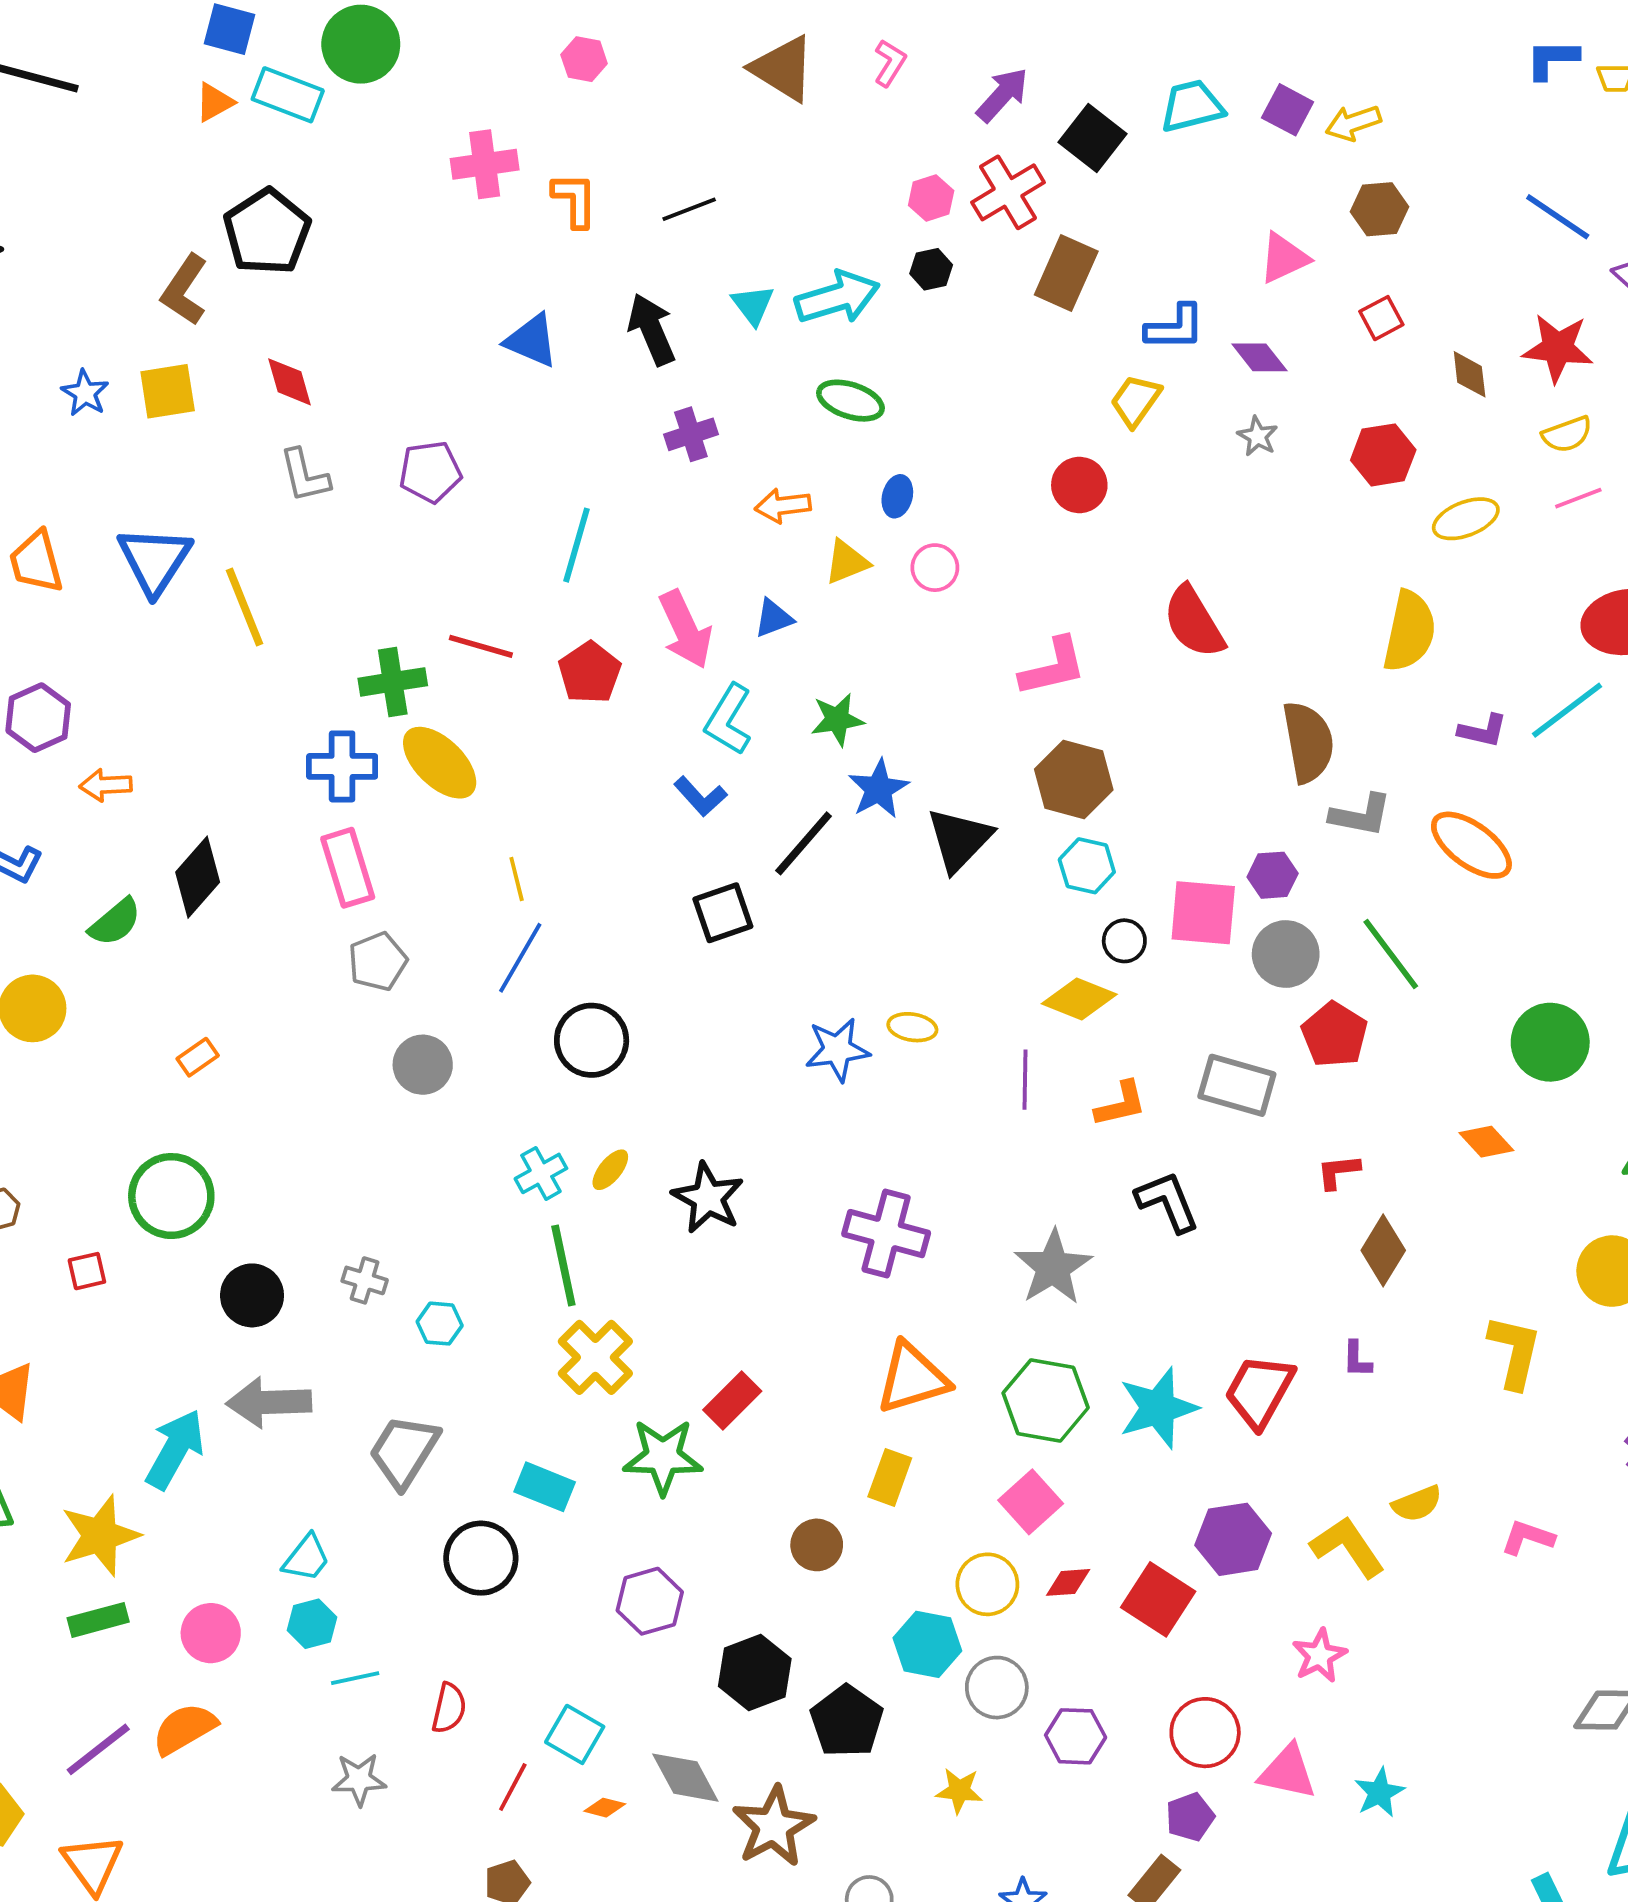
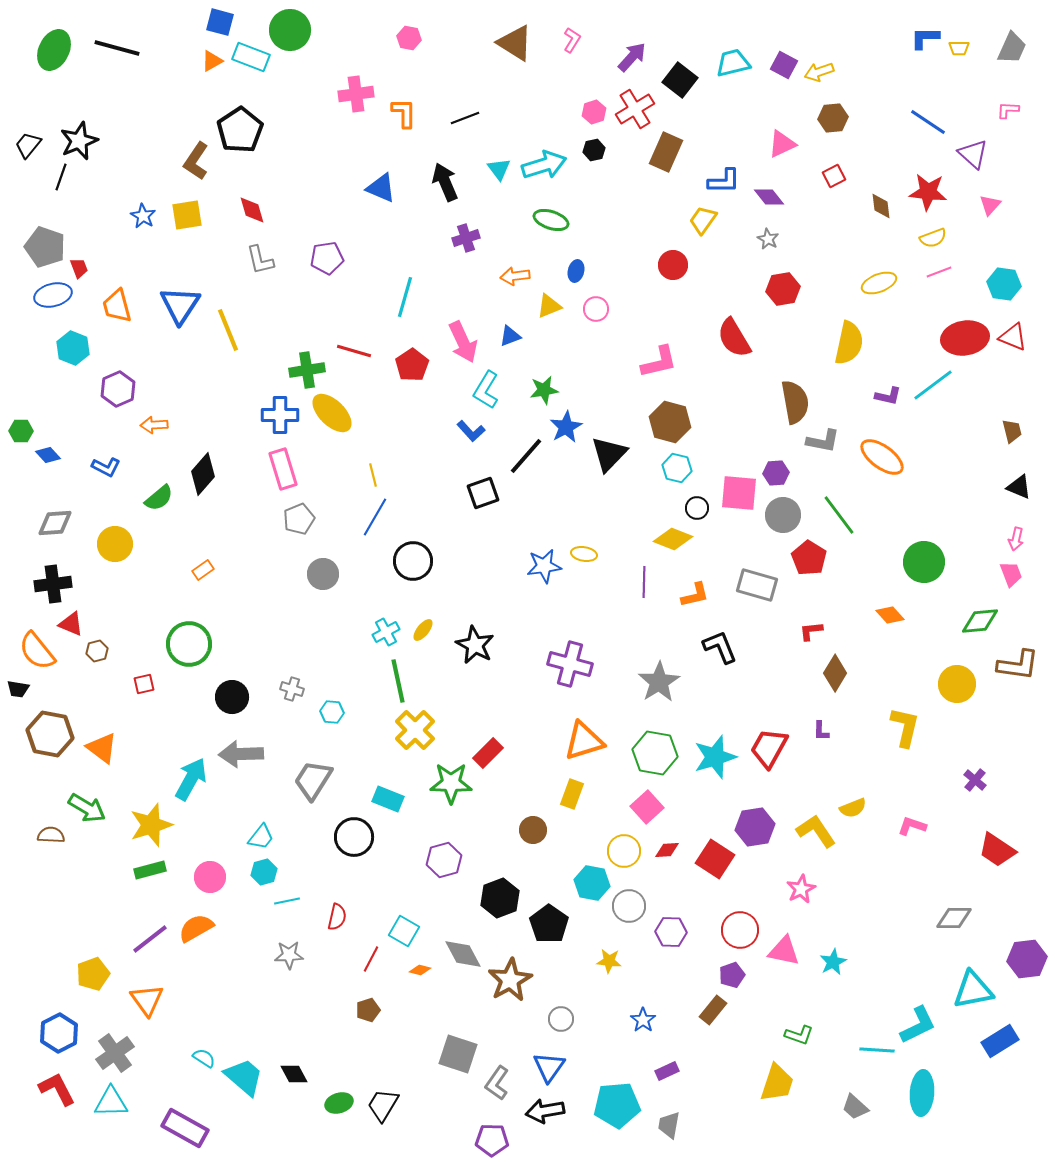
red hexagon: (1383, 455) -> (783, 289), moved

